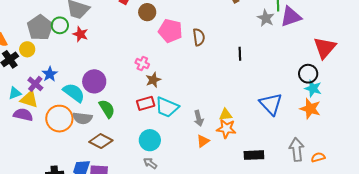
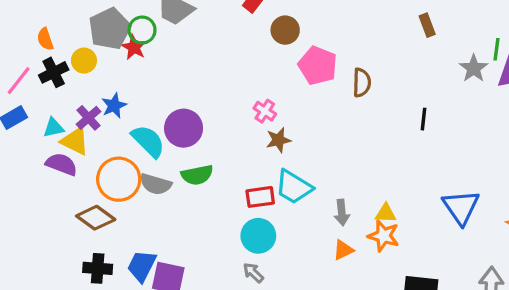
red star: (80, 34) -> (134, 47), moved
red rectangle: (146, 103) -> (260, 197), moved
green semicircle: (107, 109) -> (197, 175), turned 102
brown diamond: (101, 141) -> (96, 218), moved

